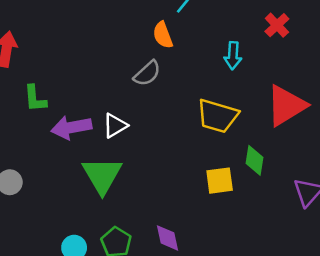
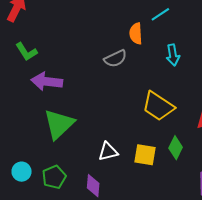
cyan arrow: (233, 56) -> (173, 55), moved, turned -30
green L-shape: (35, 98) -> (26, 52), turned -45
white triangle: (115, 126) -> (108, 152), moved

